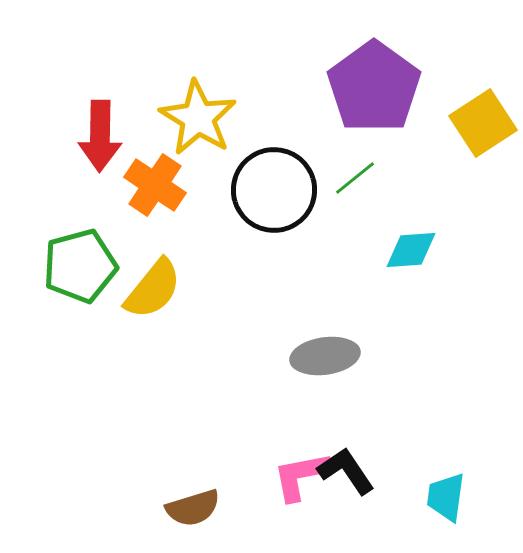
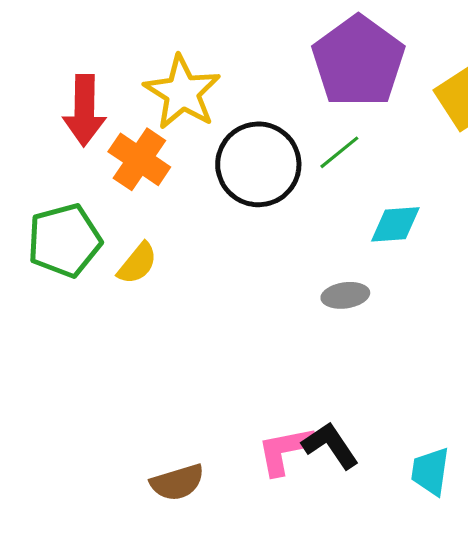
yellow semicircle: (153, 289) -> (137, 263), size x0.7
gray ellipse: (325, 356) -> (345, 295), moved, size x0.7

